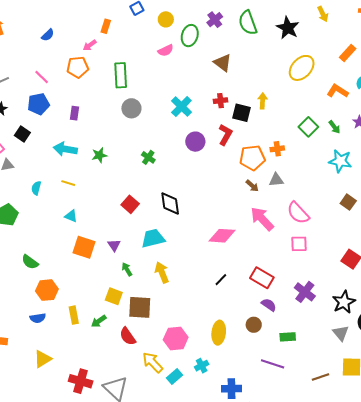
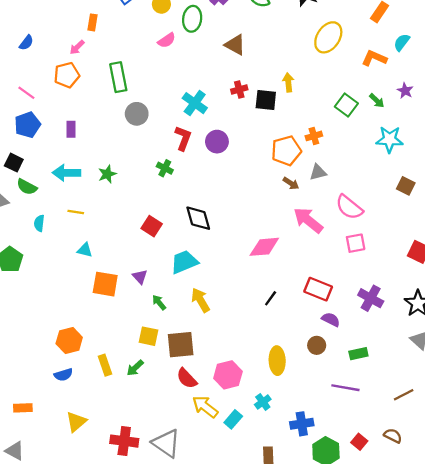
red L-shape: (225, 135) -> (183, 138), moved
green semicircle: (30, 262) -> (27, 187), moved
red semicircle: (128, 336) -> (187, 378), moved

